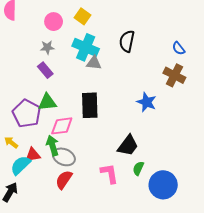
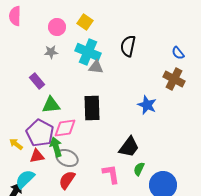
purple rectangle: (45, 70) -> (37, 81), moved
purple pentagon: (27, 114) -> (40, 133), moved
cyan semicircle: (20, 165) -> (25, 179), moved

